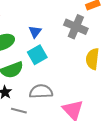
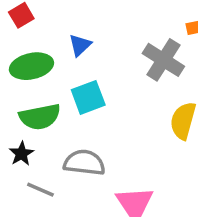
blue triangle: (35, 32) -> (80, 45), moved

